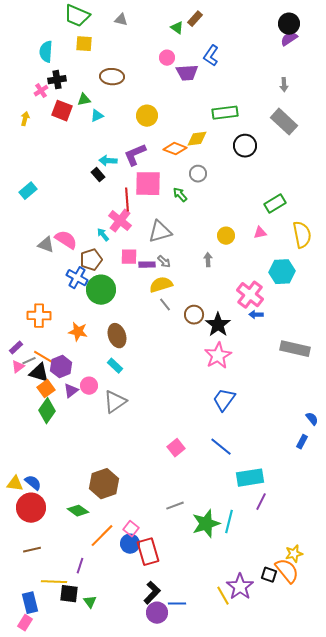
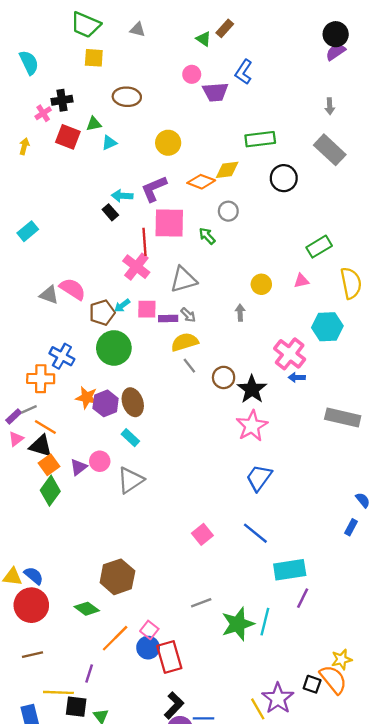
cyan semicircle: (46, 52) -> (29, 63), moved, turned 150
cyan arrow: (103, 235) -> (122, 306), moved, turned -88
blue cross: (77, 278) -> (62, 356), moved
gray line: (29, 361) -> (29, 409), moved
purple hexagon: (61, 367) -> (106, 403), moved

